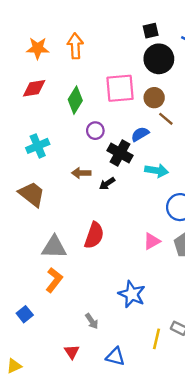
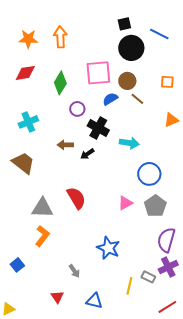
blue semicircle: (140, 134) -> (110, 99), moved
red semicircle: (94, 235) -> (76, 198), turned -50

